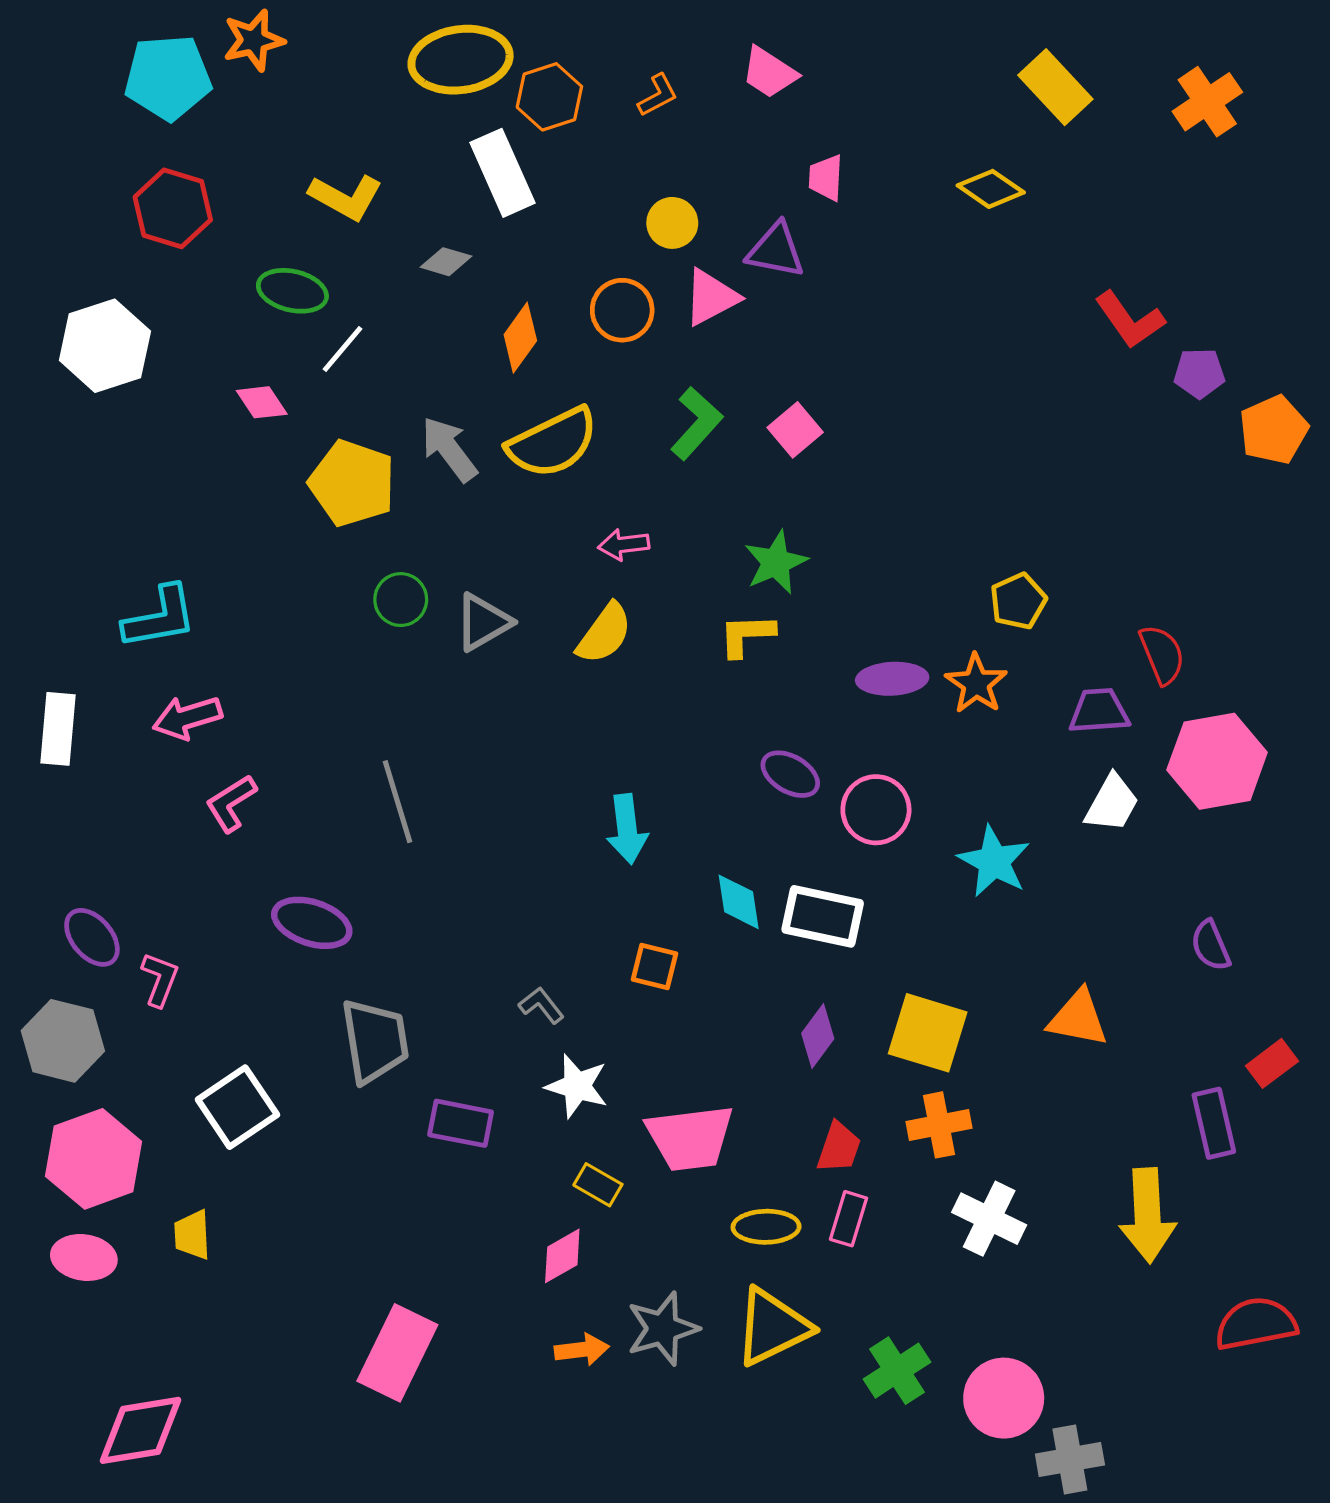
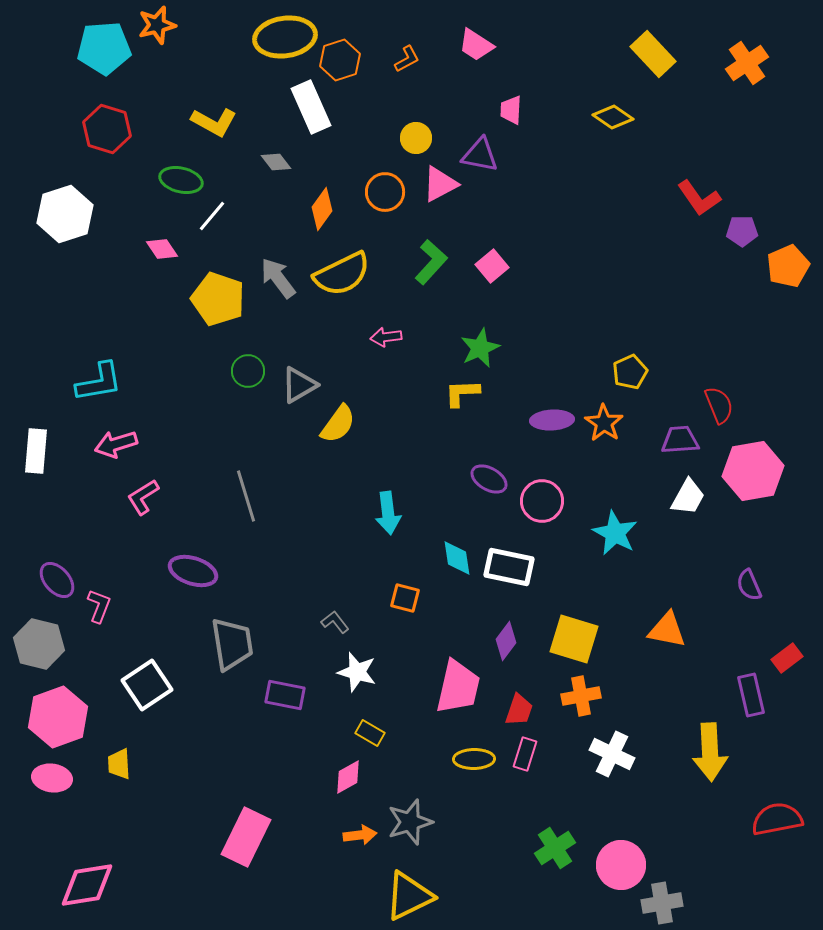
gray diamond: (446, 262) -> (276, 162), turned 36
yellow semicircle: (604, 633) -> (338, 424), moved
pink trapezoid: (690, 1138) -> (458, 687), moved, turned -70
yellow triangle: (772, 1327) -> (409, 896), moved

